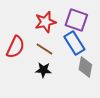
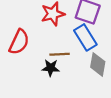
brown line: (44, 49) -> (60, 54), moved, turned -36

